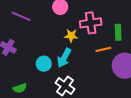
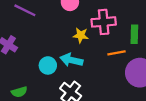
cyan arrow: (64, 58) -> (71, 60), turned 72

